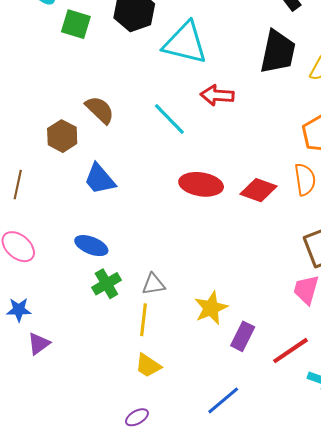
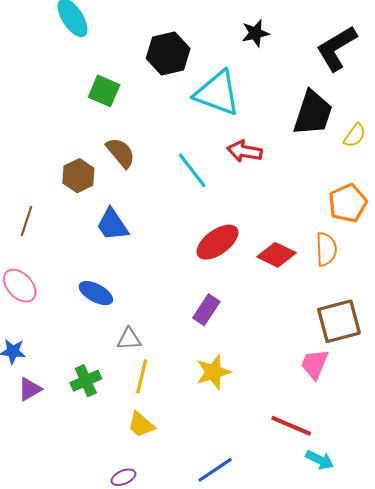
green square: (76, 24) -> (104, 91), moved
red ellipse: (201, 184) -> (217, 242), turned -51
green cross: (106, 284) -> (86, 381), moved
gray triangle: (154, 284) -> (129, 339), moved
purple rectangle: (243, 336) -> (206, 310), moved
red line: (290, 351) -> (291, 426), turned 51

